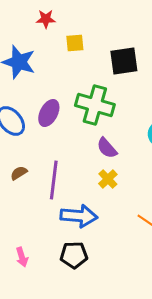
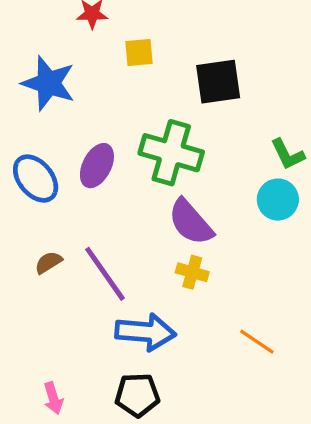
purple semicircle: (107, 148) -> (191, 222), size x1.4
yellow cross: (108, 179) -> (192, 272), turned -30
purple line: (54, 180) -> (105, 274), turned -42

